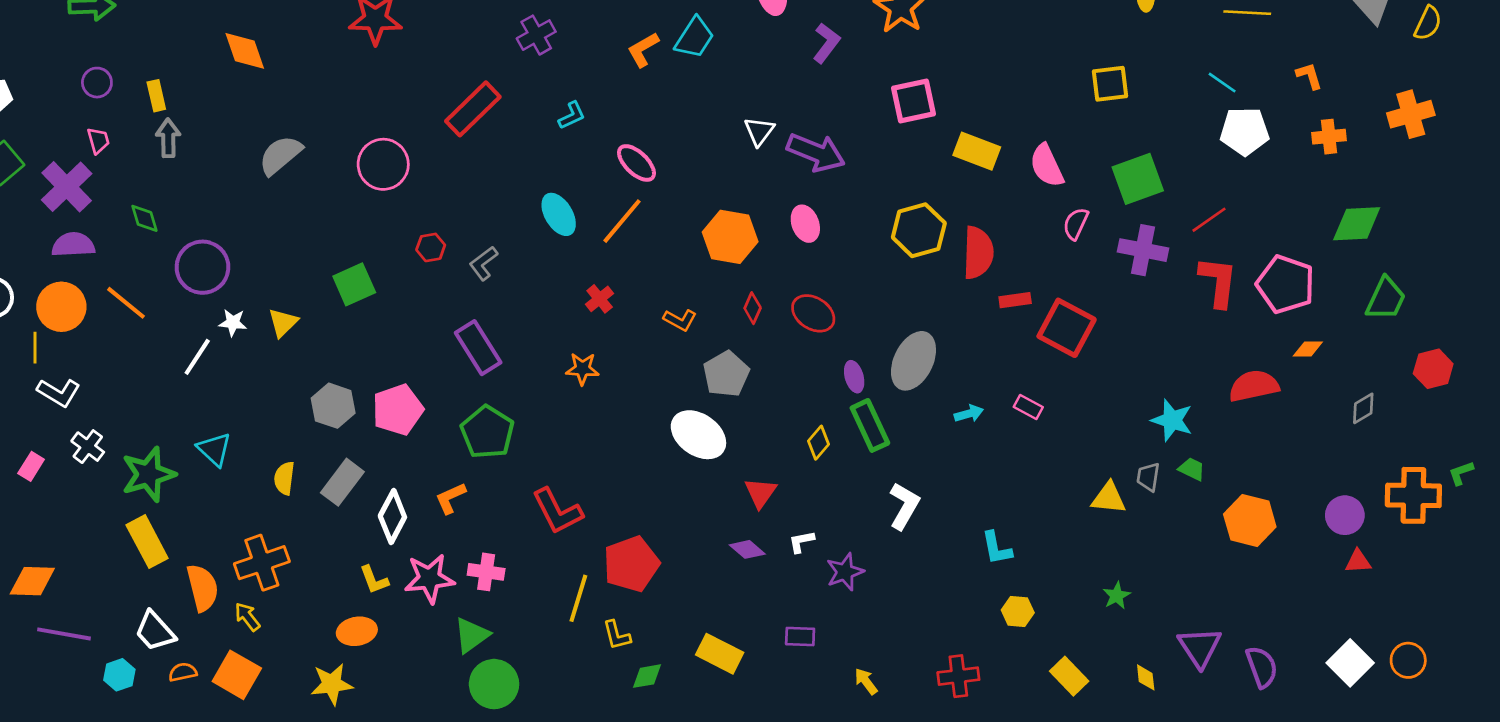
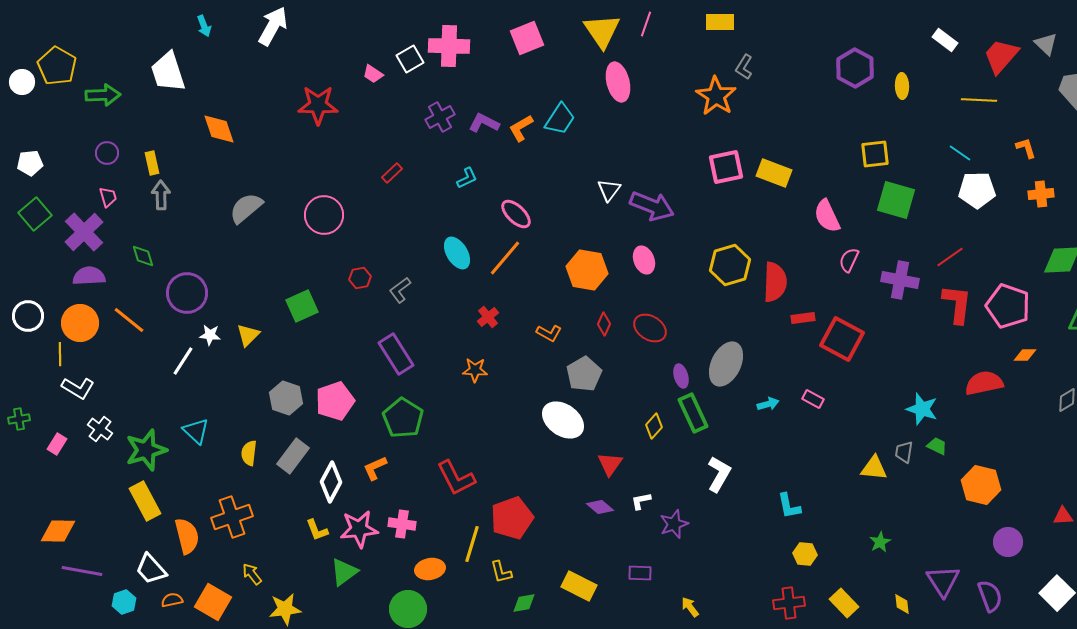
purple L-shape: (826, 43) -> (484, 123), moved, turned -100
red rectangle: (473, 109) -> (392, 173), size x0.5
yellow rectangle: (977, 151) -> (774, 173), moved
green square: (1138, 179) -> (896, 200), moved, turned 36
purple circle: (1345, 515) -> (1008, 542), moved
yellow arrow: (247, 617) -> (252, 574), moved
orange ellipse: (357, 631) -> (430, 569), moved
green triangle: (472, 635) -> (344, 572), moved
red cross: (958, 676) -> (789, 603), moved

